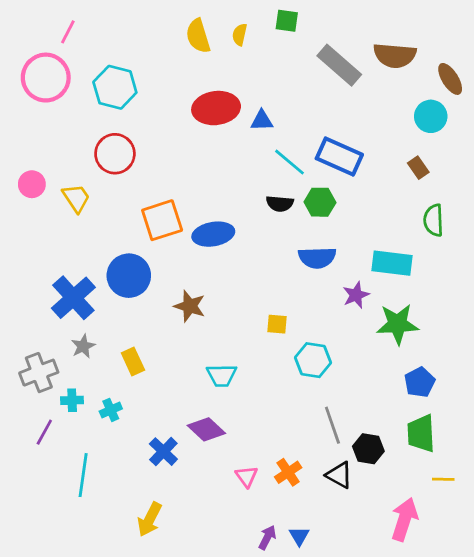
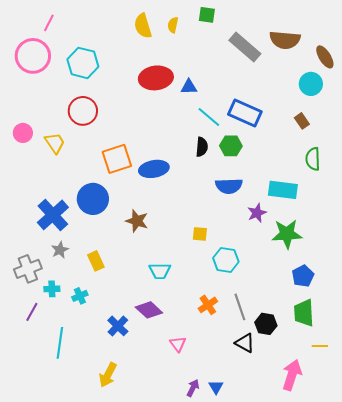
black semicircle: (280, 204) -> (202, 147), turned -90
orange cross: (288, 472) -> (208, 305), moved

